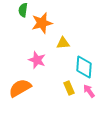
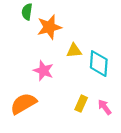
cyan diamond: (84, 67) -> (99, 64), moved
yellow rectangle: (69, 88) -> (81, 104), turned 48

